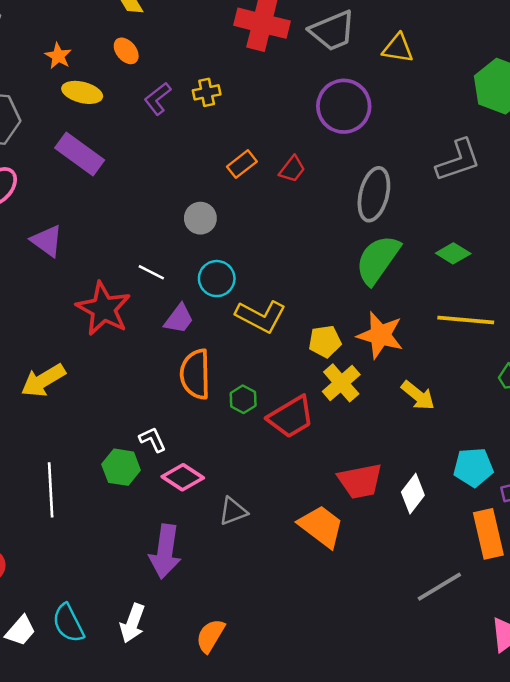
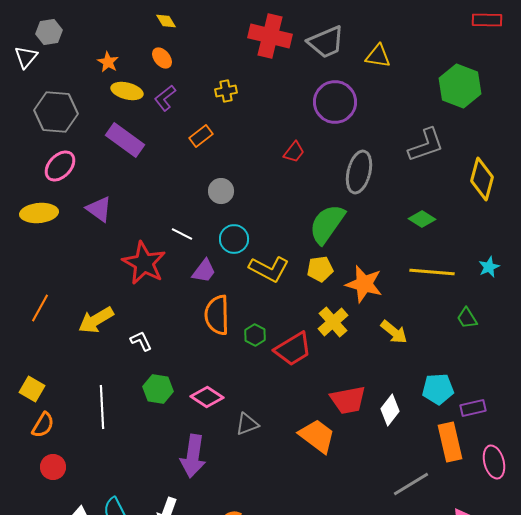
purple L-shape: (158, 99) -> (165, 98), moved
orange rectangle: (242, 164) -> (201, 136), moved
green semicircle: (378, 260) -> (327, 224), moved
yellow pentagon: (325, 341) -> (320, 269), moved
white L-shape: (153, 440) -> (141, 341), moved

